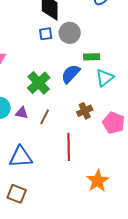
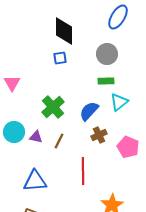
gray circle: (70, 33) -> (107, 54), moved
blue semicircle: (71, 74) -> (89, 111), moved

